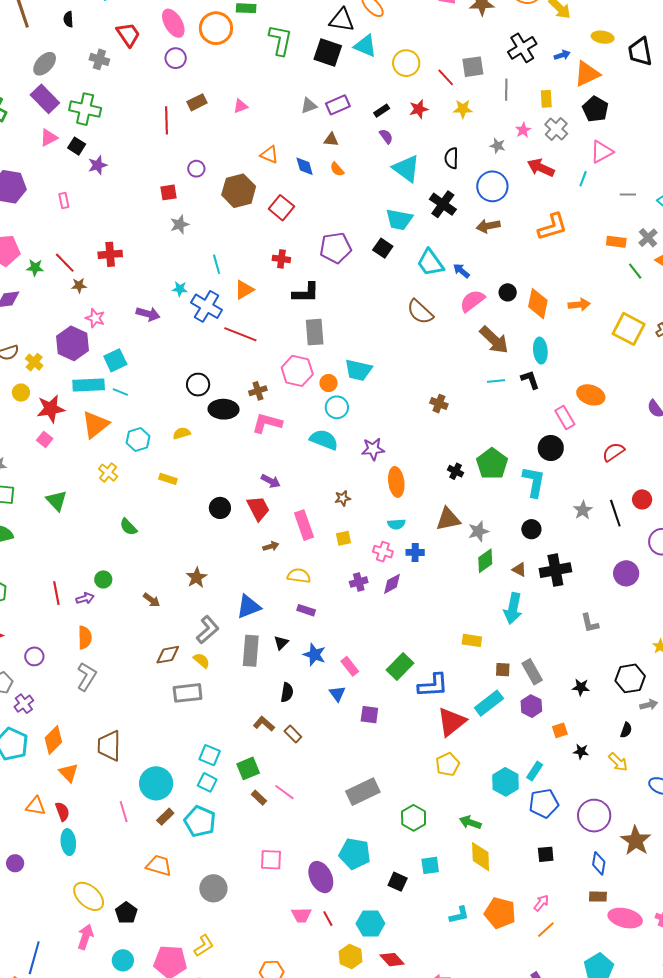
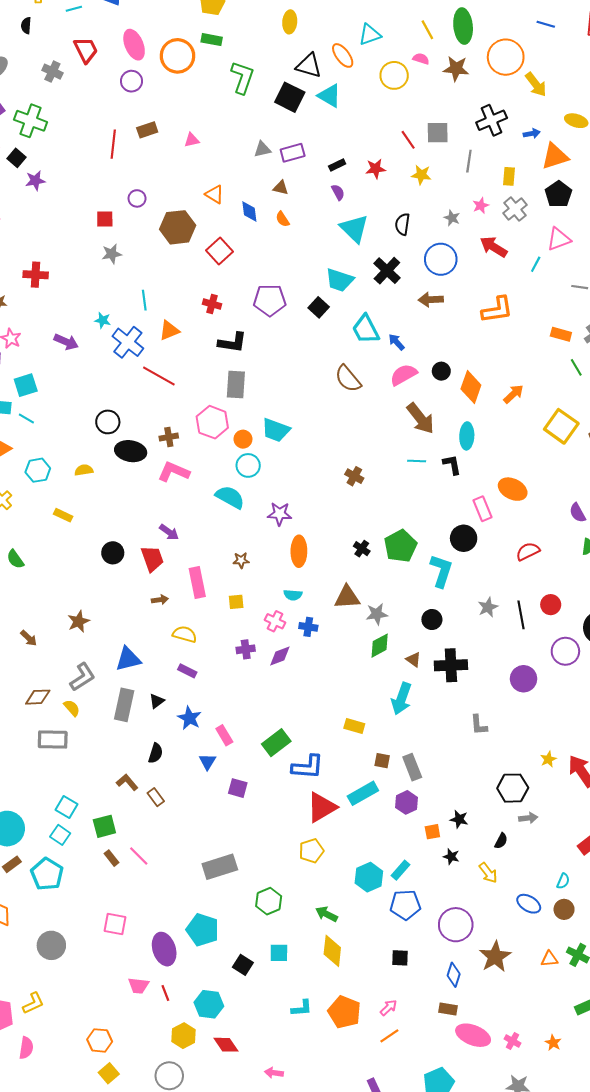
yellow circle: (406, 63) -> (394, 75), moved
orange arrow: (579, 305) -> (514, 394), turned -45
black star: (581, 687) -> (459, 819), moved

